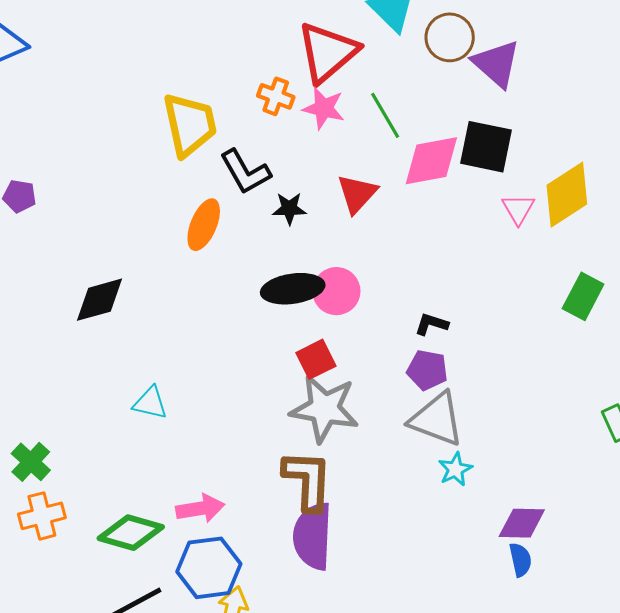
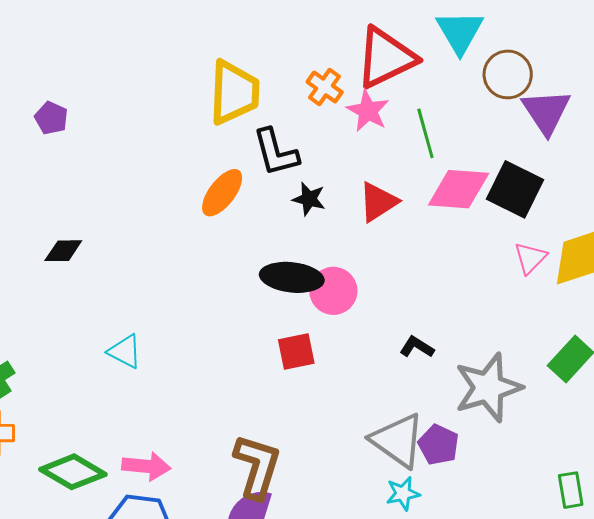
black diamond: (99, 300) -> (63, 251), moved, size x0.7
purple pentagon: (427, 370) -> (438, 445), moved
gray star: (324, 409) -> (488, 388), moved, turned 30

